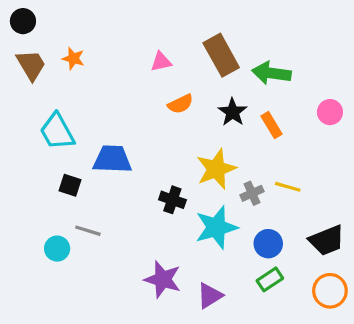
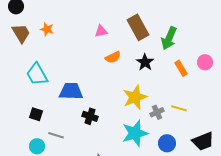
green arrow: (271, 73) -> (169, 38), turned -75
orange rectangle: (271, 125) -> (181, 68), moved
black square: (70, 185) -> (36, 114), moved
black cross: (172, 200) -> (90, 116), moved

